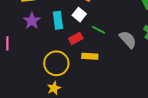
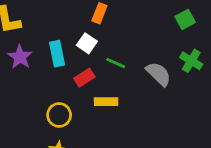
yellow circle: (56, 63) -> (59, 115), size x0.7

